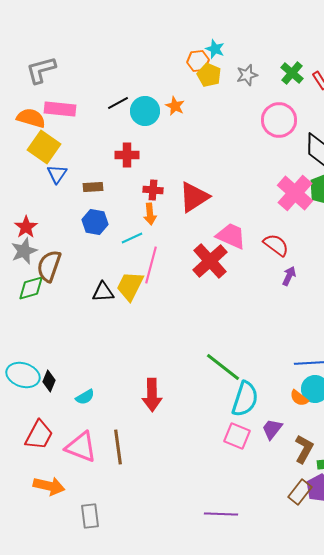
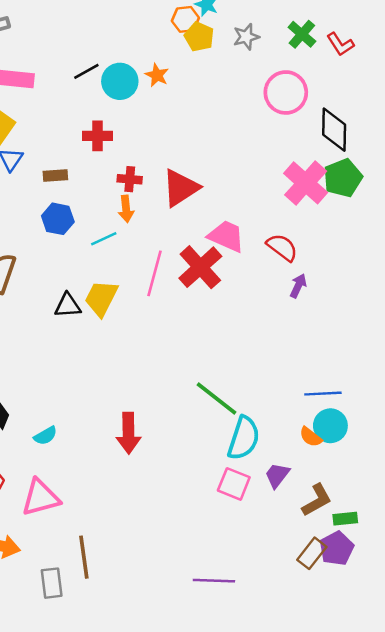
pink line: (151, 265) -> (154, 273), moved
pink triangle: (81, 447) -> (41, 498), turned -36
brown line: (118, 447) -> (84, 557), moved
brown L-shape: (304, 449) -> (317, 500), turned 32

